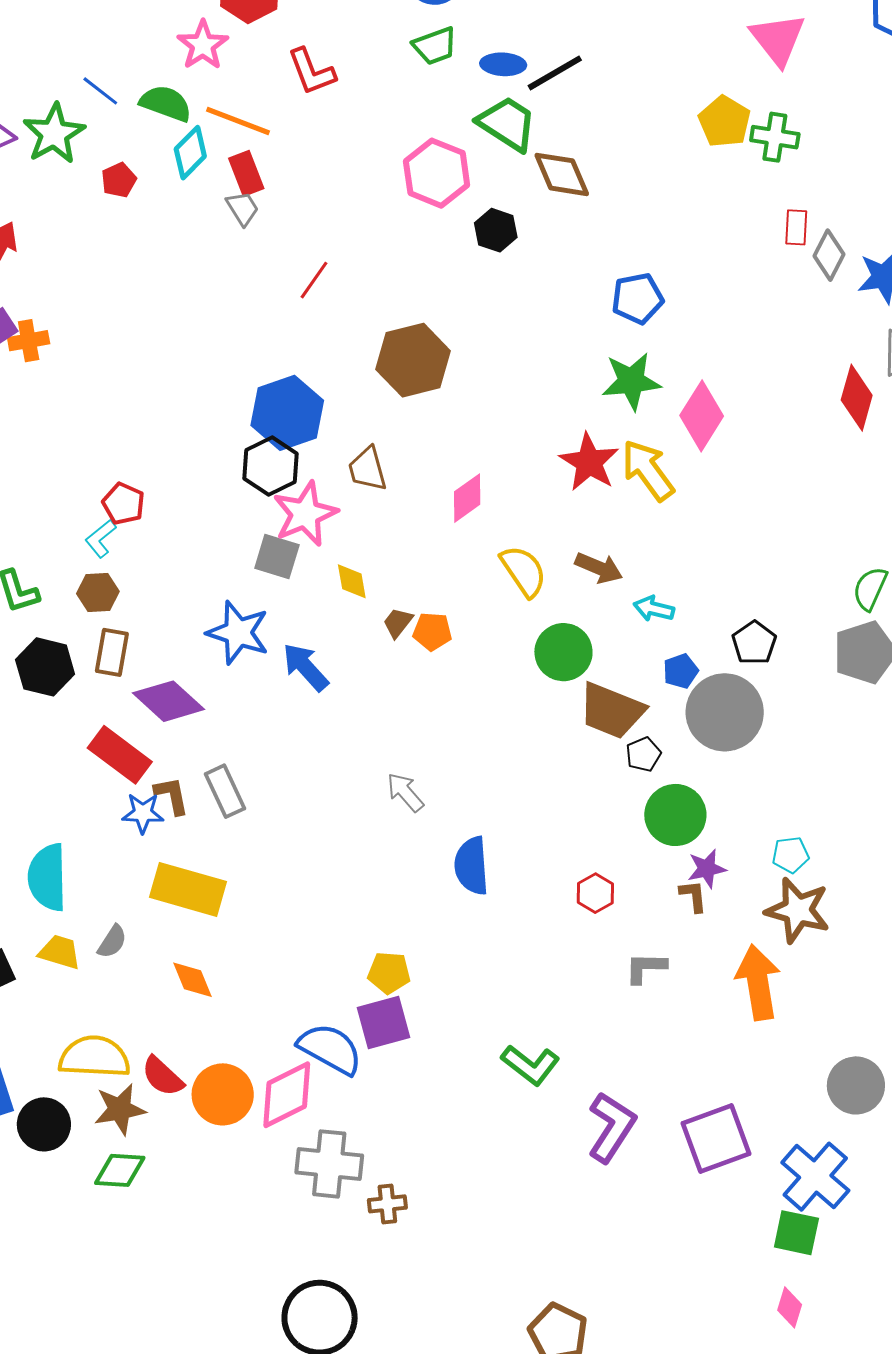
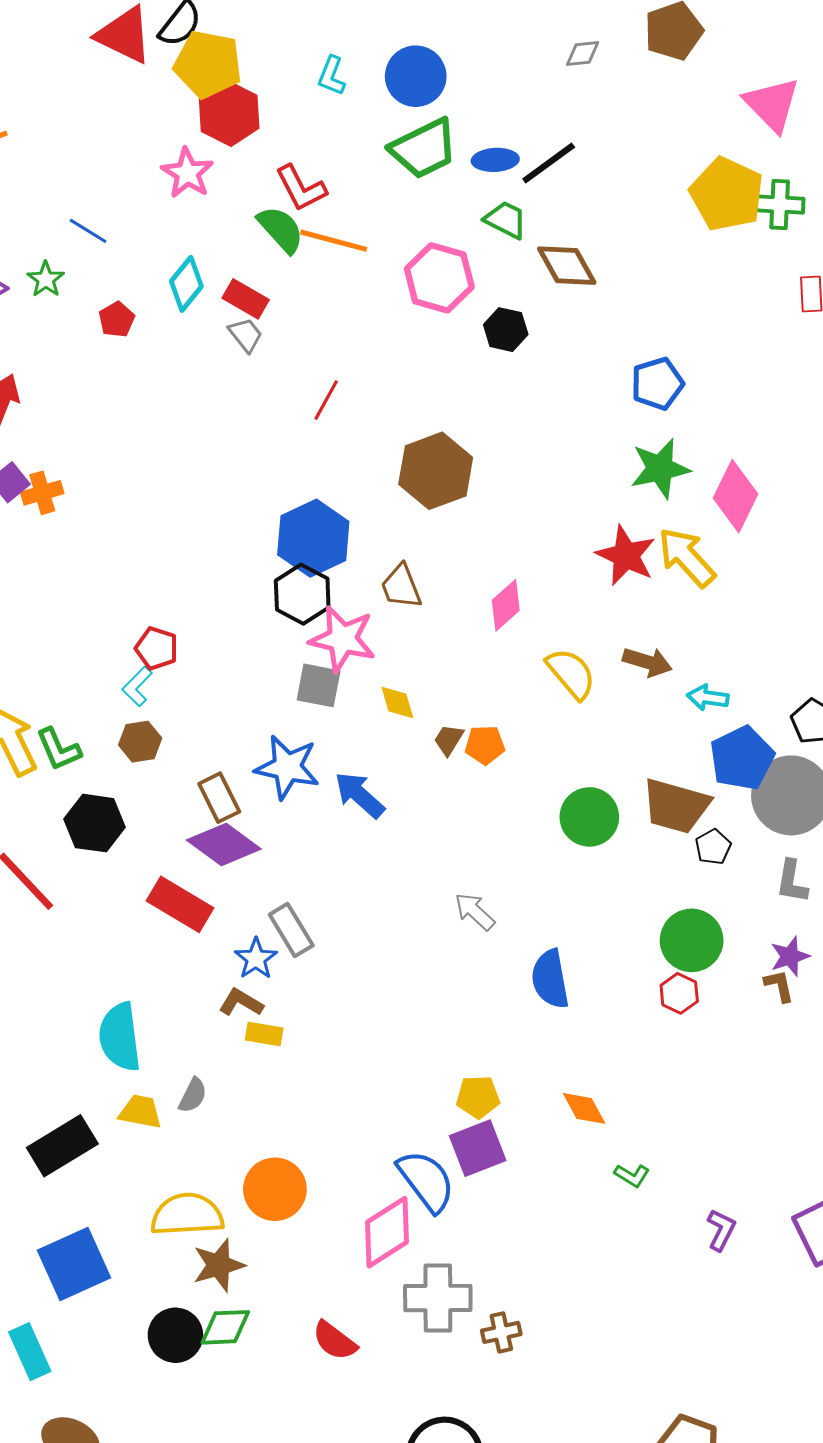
green trapezoid: (435, 46) -> (424, 149), size x1.5
green semicircle: (166, 103) -> (281, 229), moved, turned 34
orange line: (238, 121) -> (334, 241), moved
yellow pentagon: (725, 122) -> (727, 194), size x1.4
green trapezoid: (507, 124) -> (506, 220), size x0.7
green star: (54, 134) -> (46, 279), size x0.6
red rectangle: (246, 173) -> (246, 299), turned -33
pink star: (305, 514) -> (343, 639), turned -30
brown rectangle: (112, 652) -> (219, 798), moved, turned -30
green circle: (563, 652) -> (589, 817), moved
blue pentagon: (681, 671) -> (742, 758), size x1.8
brown L-shape: (172, 795) -> (241, 1003), moved, turned -42
blue star: (143, 813) -> (256, 959), moved, turned -30
green circle: (675, 815) -> (692, 940), moved
yellow rectangle: (188, 889) -> (264, 1034), size x0.5
gray L-shape: (646, 968) -> (792, 881), moved, turned -75
orange diamond: (192, 980) -> (584, 1108), moved
blue semicircle: (330, 1049) -> (426, 1181), turned 30
green L-shape: (531, 1065) -> (632, 1175), size x0.6
red semicircle: (163, 1076) -> (335, 1341), moved
orange circle: (223, 1094) -> (275, 1189), moved
black circle: (44, 1124) -> (175, 1335), moved
purple L-shape: (612, 1127) -> (721, 1230), size x0.6

